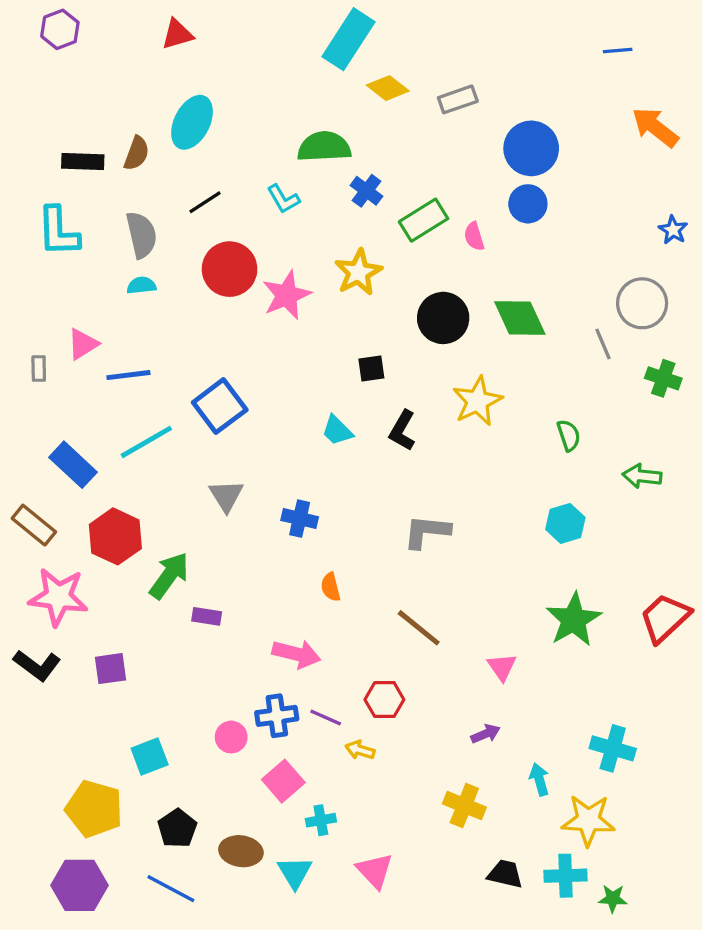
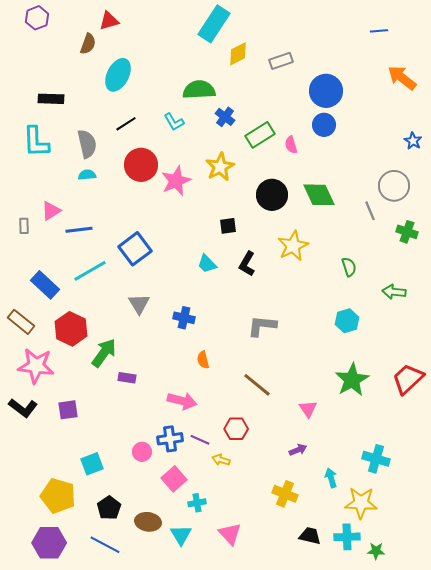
yellow diamond: (388, 88) -> (238, 54), turned -65
brown semicircle: (137, 153) -> (88, 44), moved

